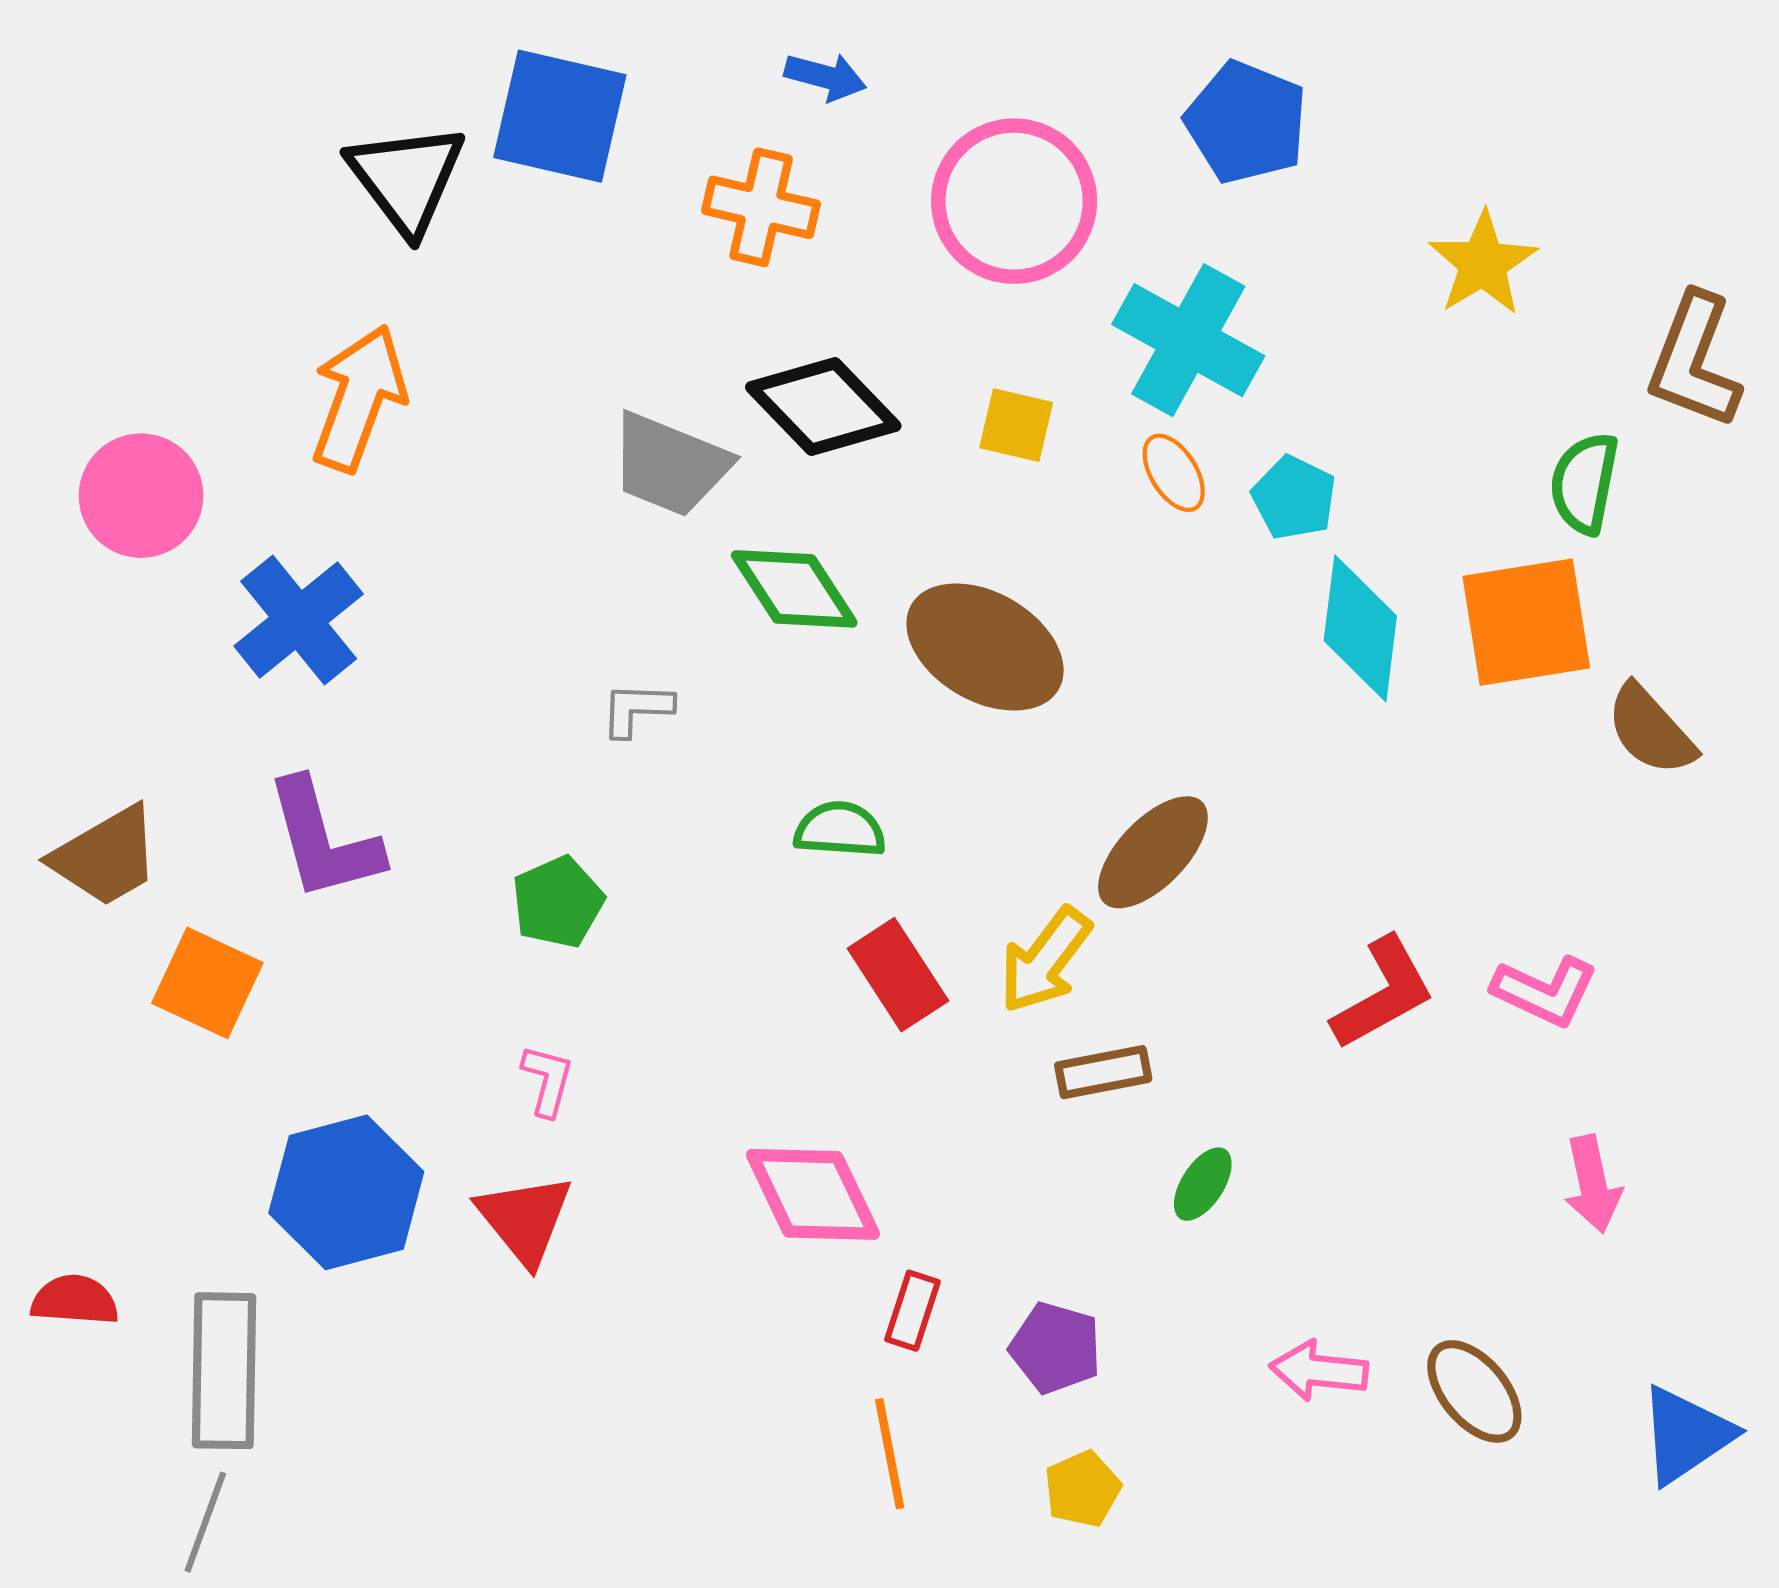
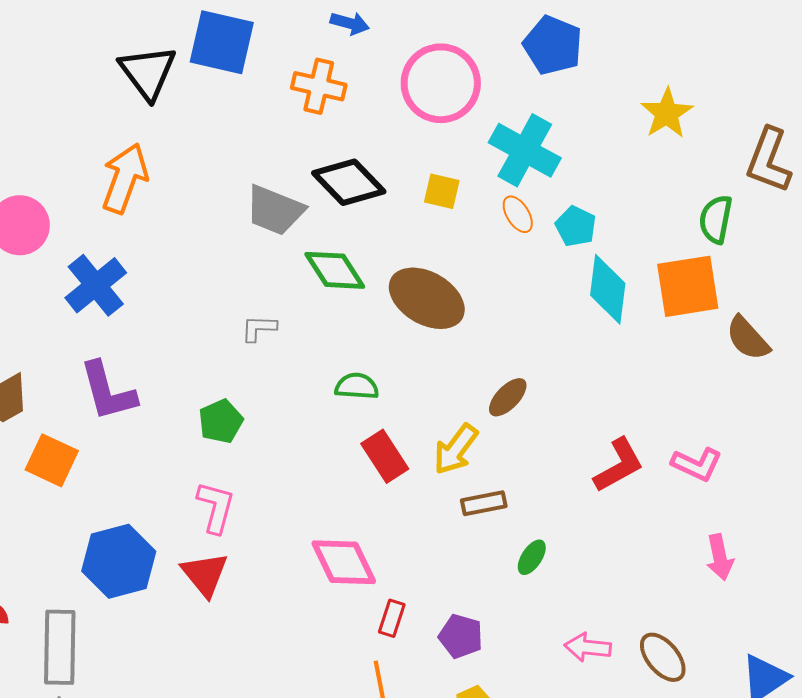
brown ellipse: (1153, 852) -> (508, 397), size x0.7
pink L-shape: (547, 1080) -> (216, 507), size x1.5

